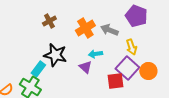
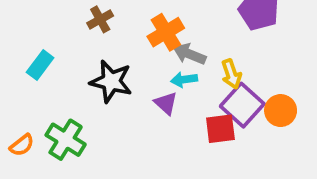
gray arrow: (109, 30) -> (189, 54), moved
yellow arrow: (131, 47) -> (231, 74), moved
cyan rectangle: (38, 69) -> (40, 65), moved

